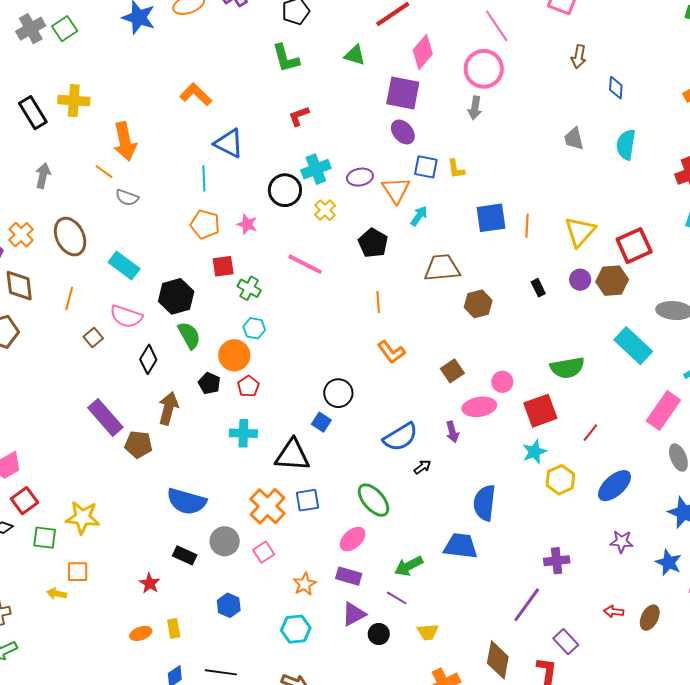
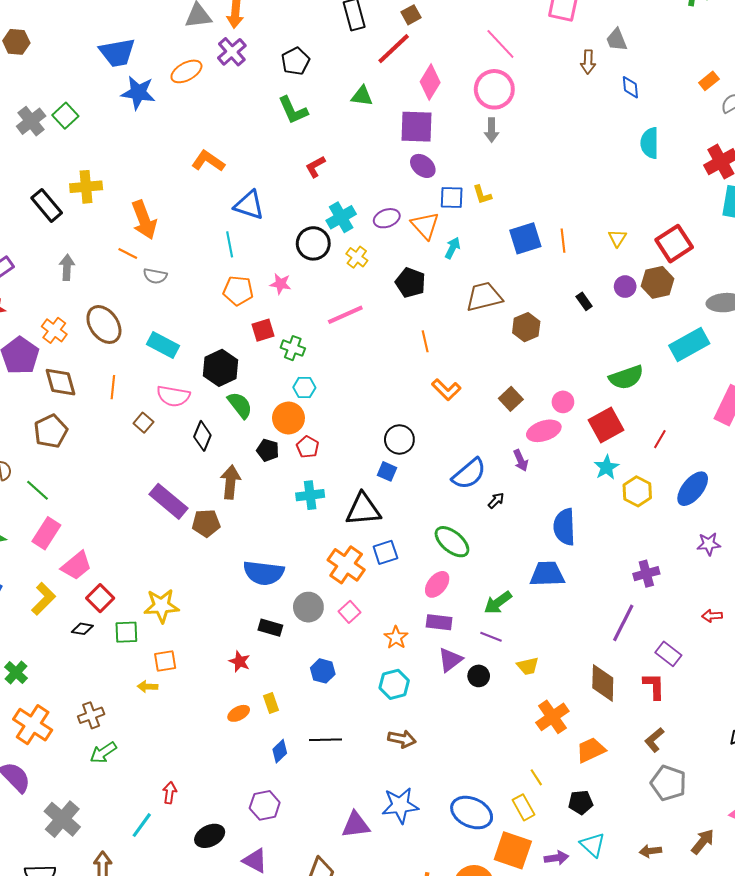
gray trapezoid: (574, 139) -> (617, 40), moved
yellow triangle: (580, 232) -> (617, 238), size x0.6
pink line: (305, 264) -> (345, 315), turned -42
cyan rectangle: (633, 346) -> (689, 344), turned -63

